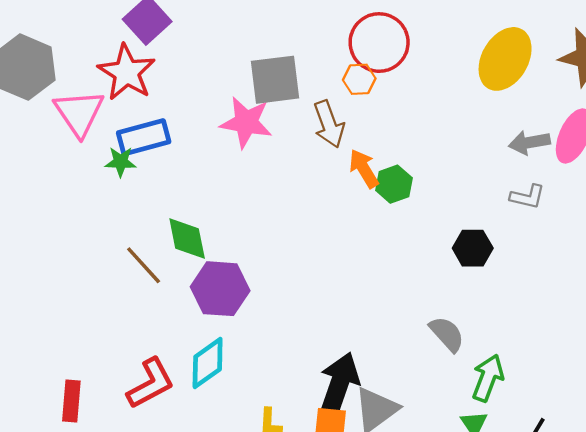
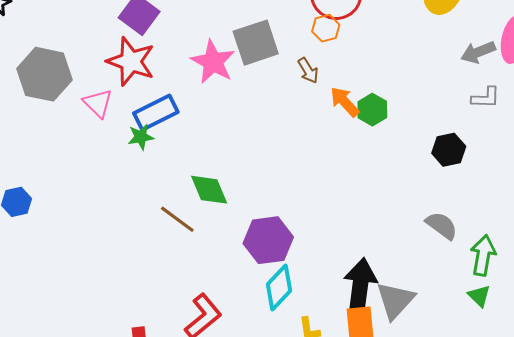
pink triangle: (79, 113) -> (98, 103), size x0.7
pink star: (246, 122) -> (213, 62), moved, turned 30
brown arrow: (329, 124) -> (308, 71), size x0.7
purple hexagon: (220, 289) -> (268, 240), moved
cyan diamond: (208, 363) -> (279, 287), moved

